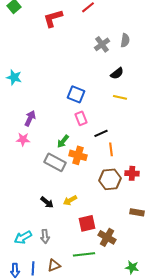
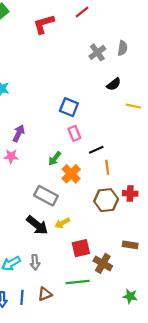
yellow line: (120, 97) -> (133, 106), moved
orange cross: (78, 155) -> (71, 174), turned 30
gray rectangle: (55, 162) -> (46, 196), moved
black arrow: (47, 202) -> (37, 225), size x1.5
brown rectangle: (137, 212) -> (130, 245), moved

